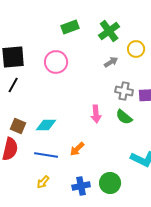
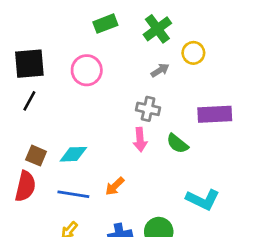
gray cross: (124, 91) -> (148, 109), moved

